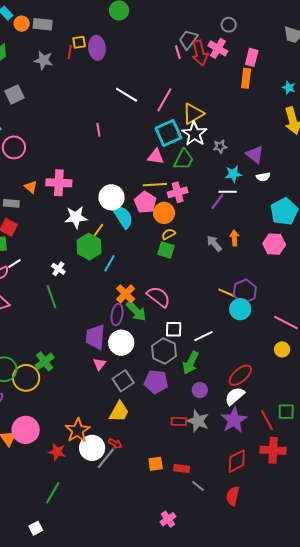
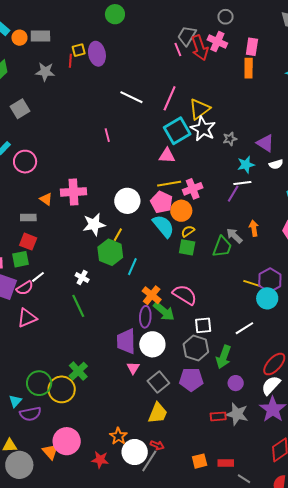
green trapezoid: (184, 159) -> (222, 247), moved
cyan semicircle: (123, 217) -> (163, 226), moved
white line: (203, 336) -> (244, 328), moved
orange star: (78, 430) -> (118, 436), size x0.7

